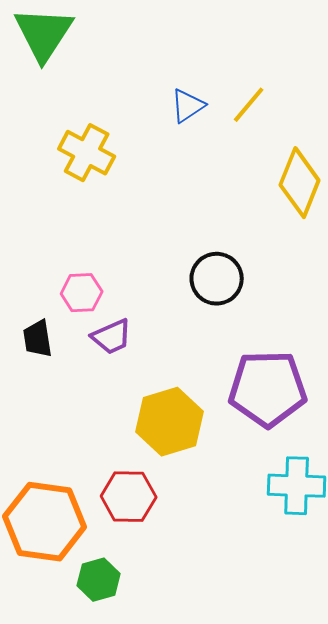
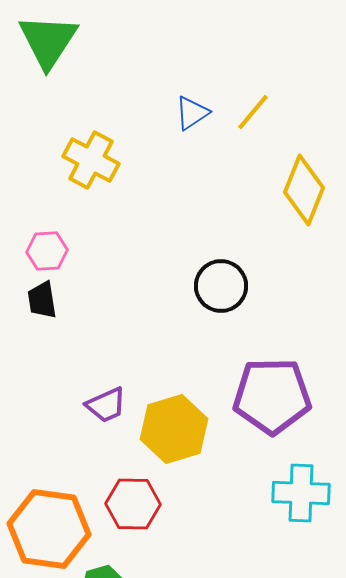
pink hexagon: (82, 293) -> (47, 251), moved
purple trapezoid: (112, 337) -> (106, 405), moved
black trapezoid: (38, 339) -> (42, 300), moved

